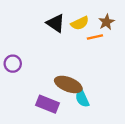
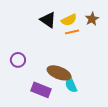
orange line: (95, 37) -> (72, 32), moved
purple circle: (13, 64) -> (18, 60), moved

